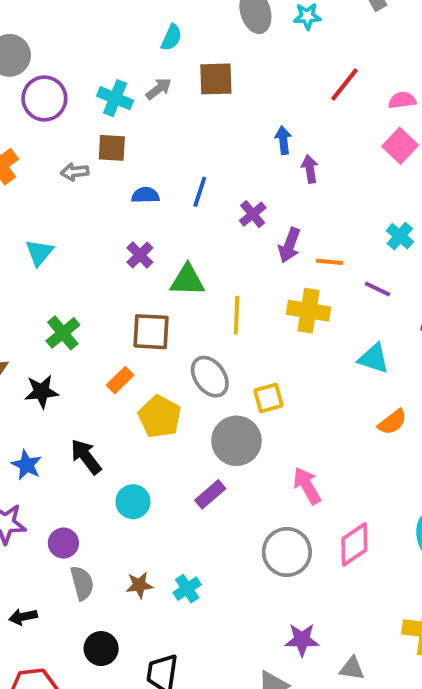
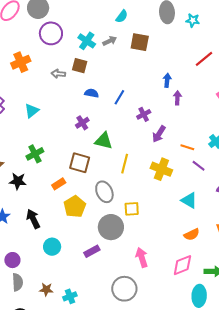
orange line: (330, 262) -> (187, 147), moved
pink diamond: (354, 544) -> (182, 265), moved

